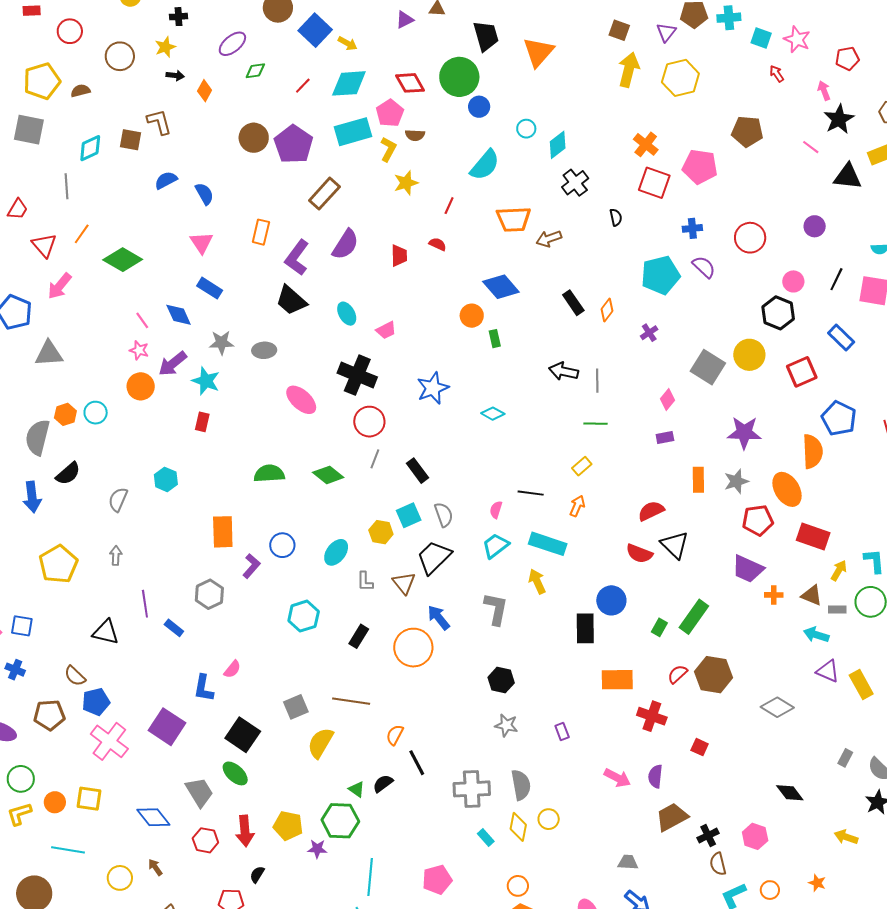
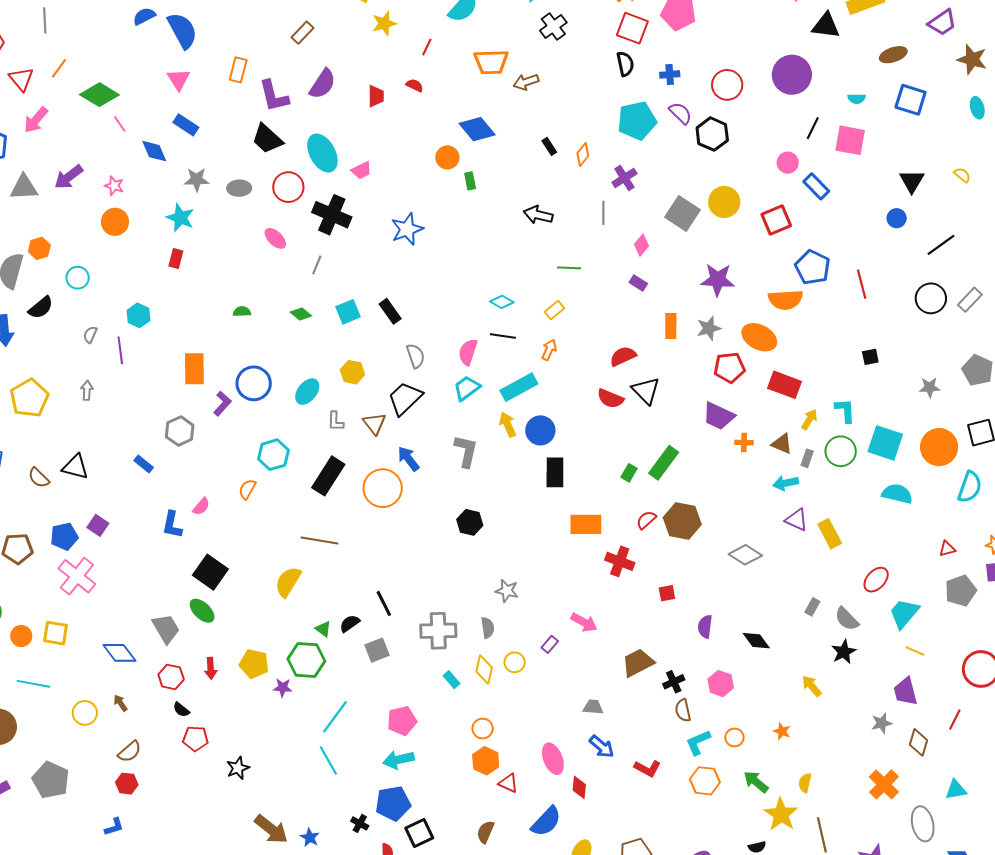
blue semicircle: (204, 194) -> (182, 31), size x1.6
brown rectangle: (324, 194) -> (303, 33), size x0.7
black semicircle: (616, 217) -> (625, 64), moved, size x1.4
purple circle: (815, 226) -> (792, 75), size x1.8
purple L-shape: (297, 258) -> (274, 96), turned -51
pink circle: (793, 281) -> (788, 163), moved
black rectangle: (573, 303) -> (549, 146), size x0.7
black hexagon: (778, 313) -> (712, 134), moved
cyan ellipse: (347, 314) -> (322, 153), size x1.6
pink line: (142, 320) -> (120, 124), moved
purple cross: (649, 333) -> (624, 178), size x1.4
purple arrow: (173, 364) -> (69, 177), moved
gray line: (597, 381) -> (603, 213), moved
pink ellipse: (301, 400) -> (275, 238), size x0.7
cyan circle: (96, 413) -> (78, 278), moved
cyan diamond: (493, 414) -> (502, 302), moved
red circle: (369, 422) -> (288, 187), moved
purple rectangle: (665, 437) -> (638, 283), turned 42
orange semicircle: (813, 451) -> (786, 300), turned 88
gray line: (375, 459) -> (317, 265), moved
green semicircle: (269, 474) -> (242, 312), size x0.6
green diamond: (328, 475) -> (301, 314), size x0.7
orange ellipse: (787, 489) -> (759, 337), turned -32
gray semicircle: (118, 500) -> (90, 335), size x0.7
pink semicircle: (496, 510) -> (468, 352), size x1.5
cyan square: (409, 515) -> (348, 312), moved
cyan rectangle: (548, 544) -> (519, 387), turned -48
blue circle: (282, 545) -> (254, 383), size x1.4
blue circle: (611, 600) -> (540, 430), moved
purple line: (145, 604) -> (120, 350), moved
gray rectangle: (837, 609) -> (807, 458), turned -72
cyan arrow: (816, 635) -> (786, 483), turned -30
black rectangle: (359, 636) -> (328, 476), size x1.6
brown semicircle: (75, 676) -> (39, 478), moved
gray square: (296, 707) -> (377, 650), moved
gray star: (506, 725) -> (507, 591), moved
purple square: (167, 727) -> (98, 525), moved, size x0.6
purple rectangle: (562, 732) -> (550, 644), moved, turned 60
orange semicircle: (395, 735) -> (247, 489), moved
red square: (700, 747) -> (667, 593), turned -36
purple semicircle: (655, 776) -> (705, 627), moved
gray semicircle: (521, 785) -> (488, 628), size x0.7
red arrow: (245, 831) -> (211, 668), size x0.7
yellow arrow: (846, 837) -> (812, 686), turned 30
black semicircle: (257, 874) -> (181, 710), moved, turned -84
cyan line: (370, 877) -> (335, 717), turned 30

